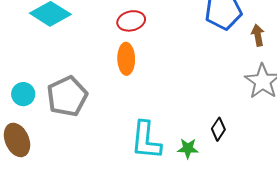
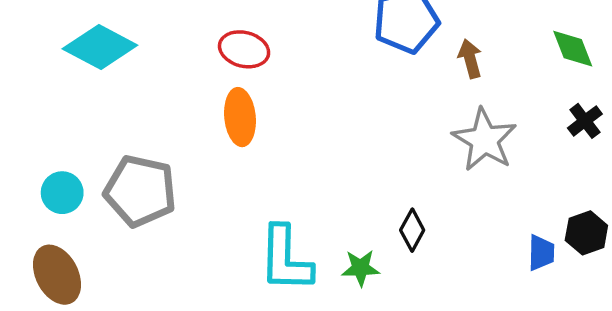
red ellipse: (131, 21) -> (244, 49), turned 32
gray pentagon: (67, 96) -> (140, 191), turned -30

